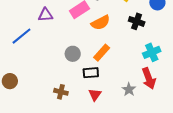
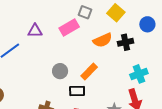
black cross: (137, 21) -> (126, 42), turned -35
orange semicircle: (101, 23) -> (103, 40), moved

